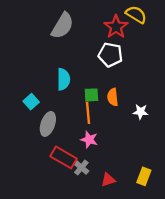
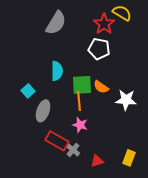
green square: (91, 95) -> (82, 85), size x1.5
orange semicircle: (113, 97) -> (101, 87), turned -49
white star: (141, 112) -> (126, 100), size x1.5

